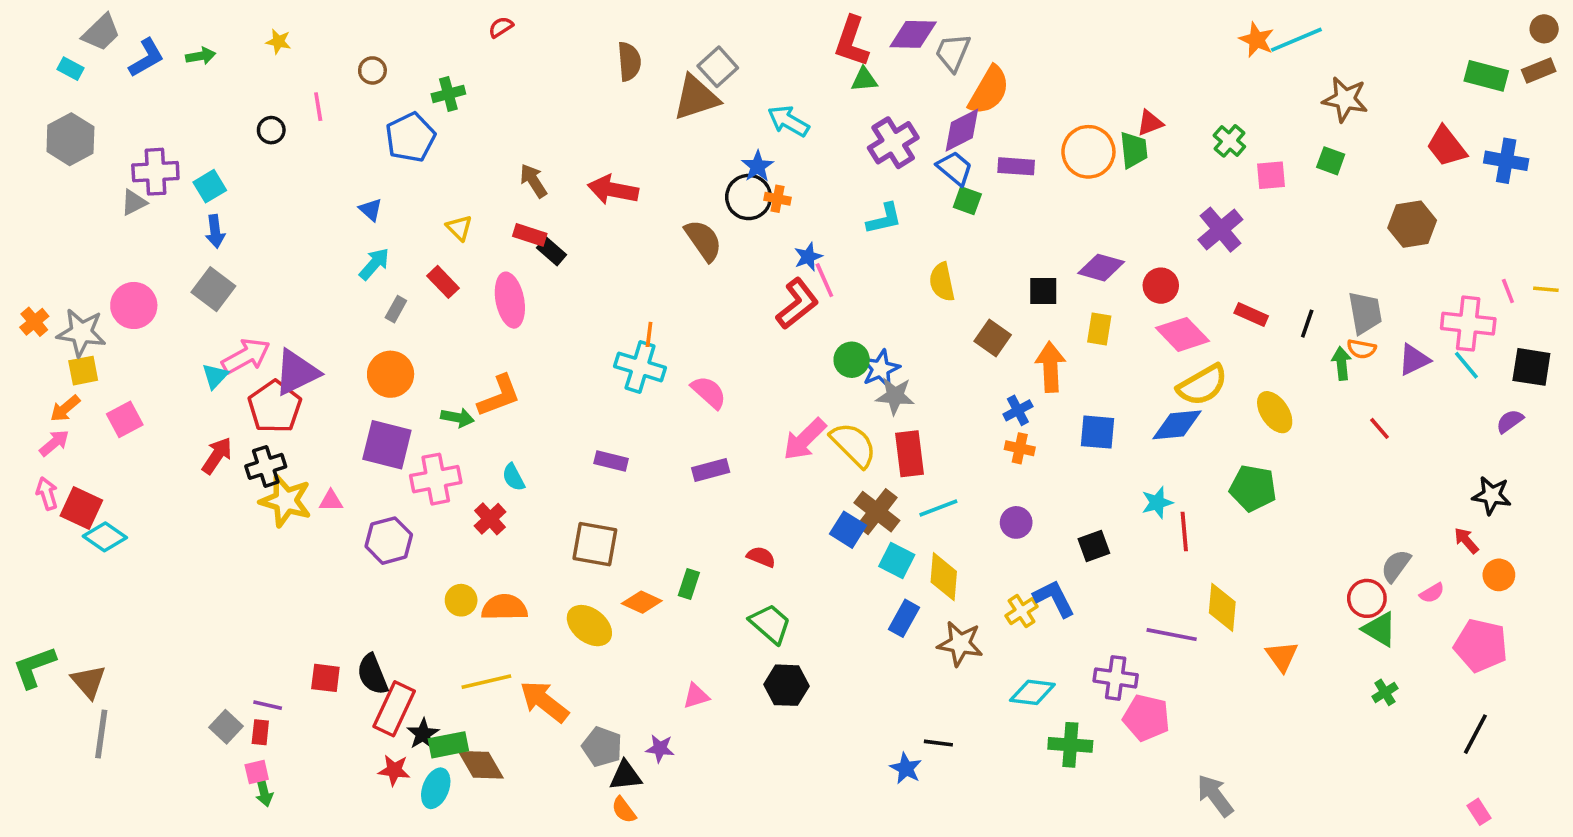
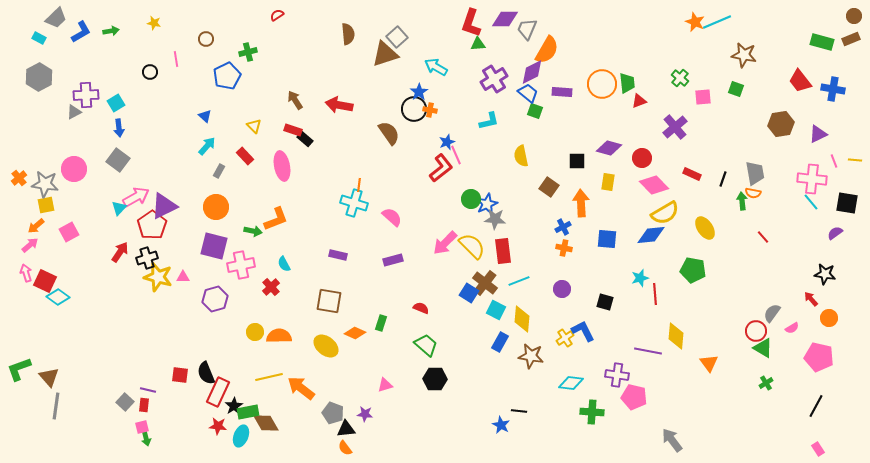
red triangle: (1150, 123) -> (639, 101), moved
purple triangle: (1414, 360) -> (818, 134), moved
black square: (1094, 546) -> (605, 302), turned 36

